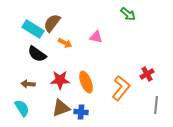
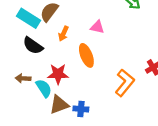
orange arrow: (65, 43) -> (63, 34), turned 88
orange ellipse: (86, 82) -> (86, 55), moved
cyan semicircle: (22, 108) -> (44, 88), moved

